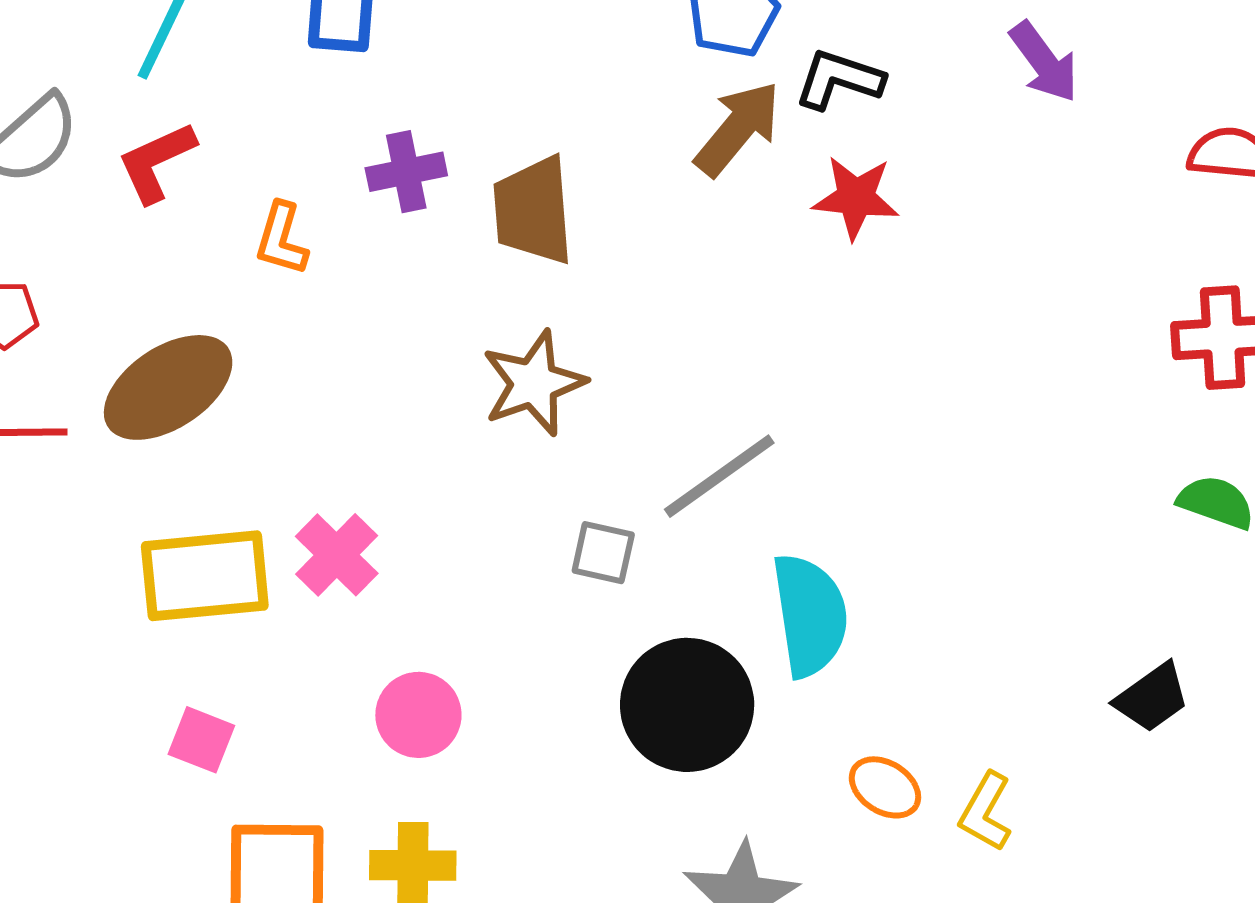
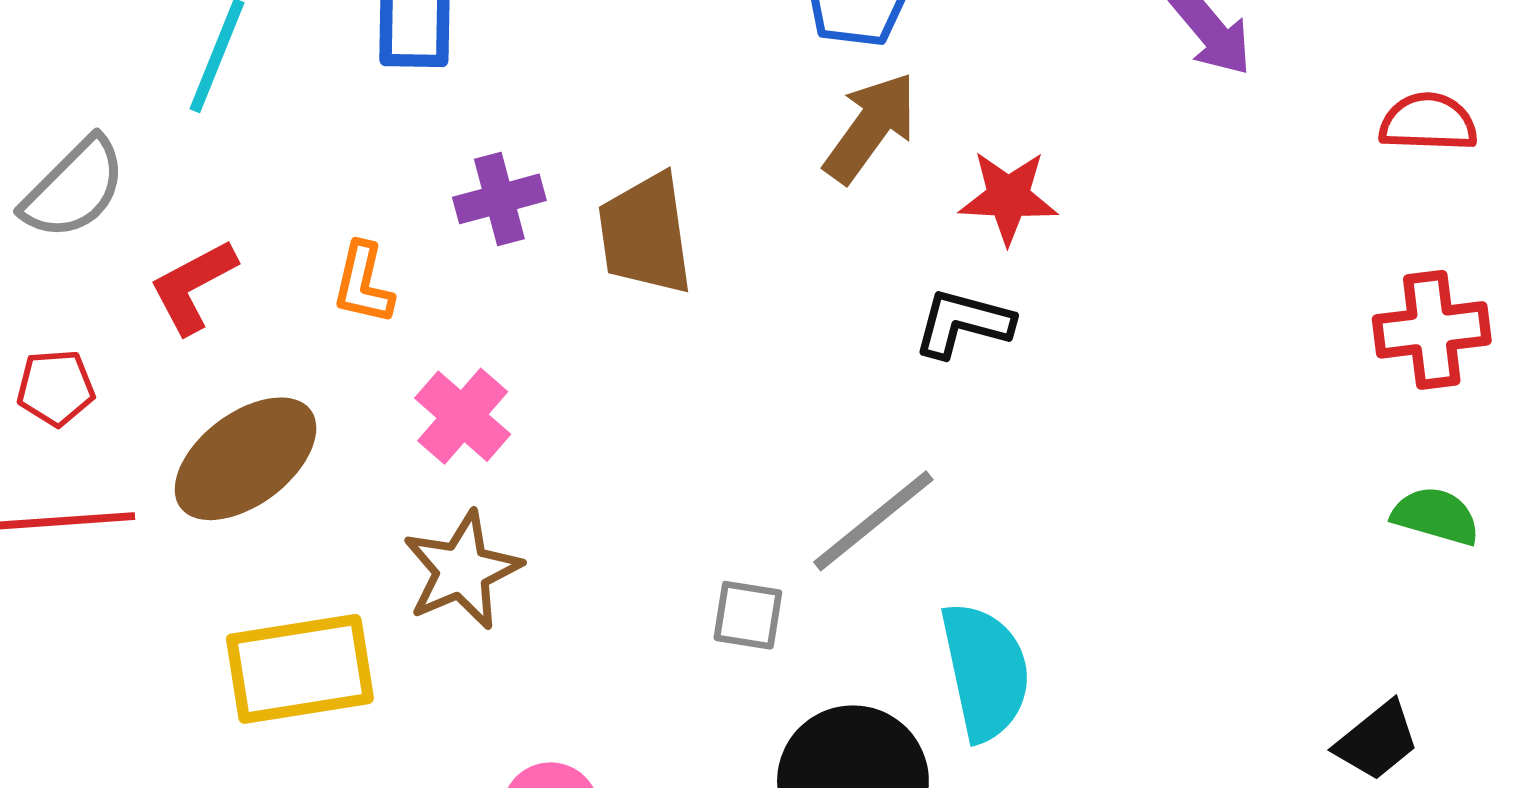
black L-shape: (839, 79) -> (963, 323), moved
red L-shape: (156, 162) -> (193, 286), moved
brown star: (534, 383) -> (462, 570), moved
pink cross: (337, 555) -> (463, 416), moved

